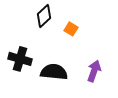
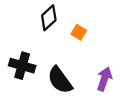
black semicircle: (54, 72) -> (60, 80), turned -132

